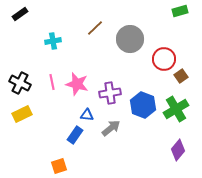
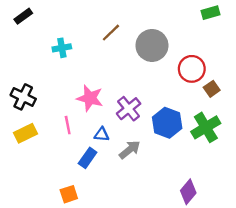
pink line: (52, 82) -> (68, 125), moved
purple cross: (110, 93) -> (129, 109), turned -30
purple diamond: (178, 150) -> (188, 192), moved

